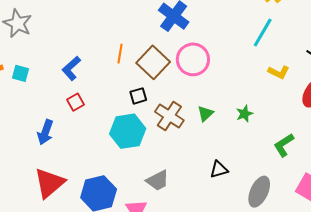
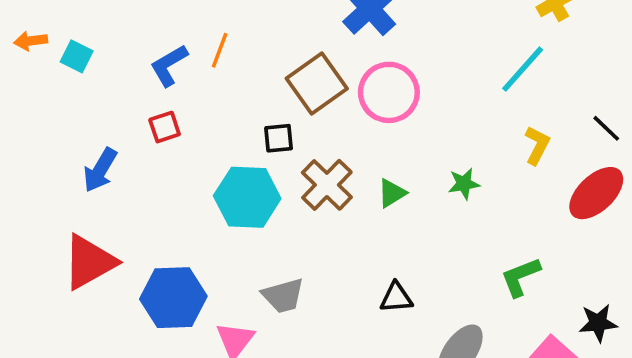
orange line: (120, 54) -> (220, 50), moved
yellow L-shape: (279, 72) -> (537, 145), turned -100
green star: (244, 114) -> (464, 184), moved

